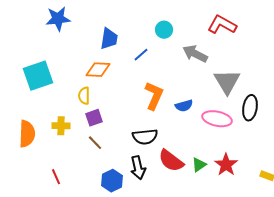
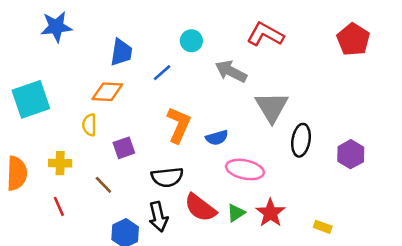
purple square: (94, 118) -> (124, 148), moved
pink ellipse: (217, 119) -> (245, 169), moved
red line: (56, 177) -> (59, 206), moved

